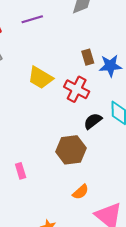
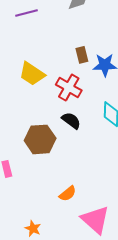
black semicircle: (93, 121) -> (71, 120), moved, turned 72
brown hexagon: (71, 150) -> (40, 139), moved

